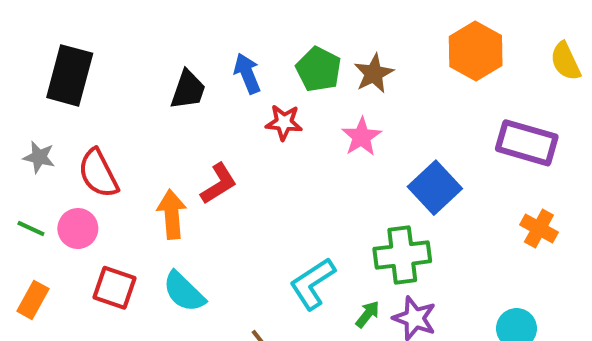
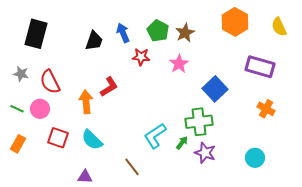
green arrow: (368, 314) -> (182, 143), moved

